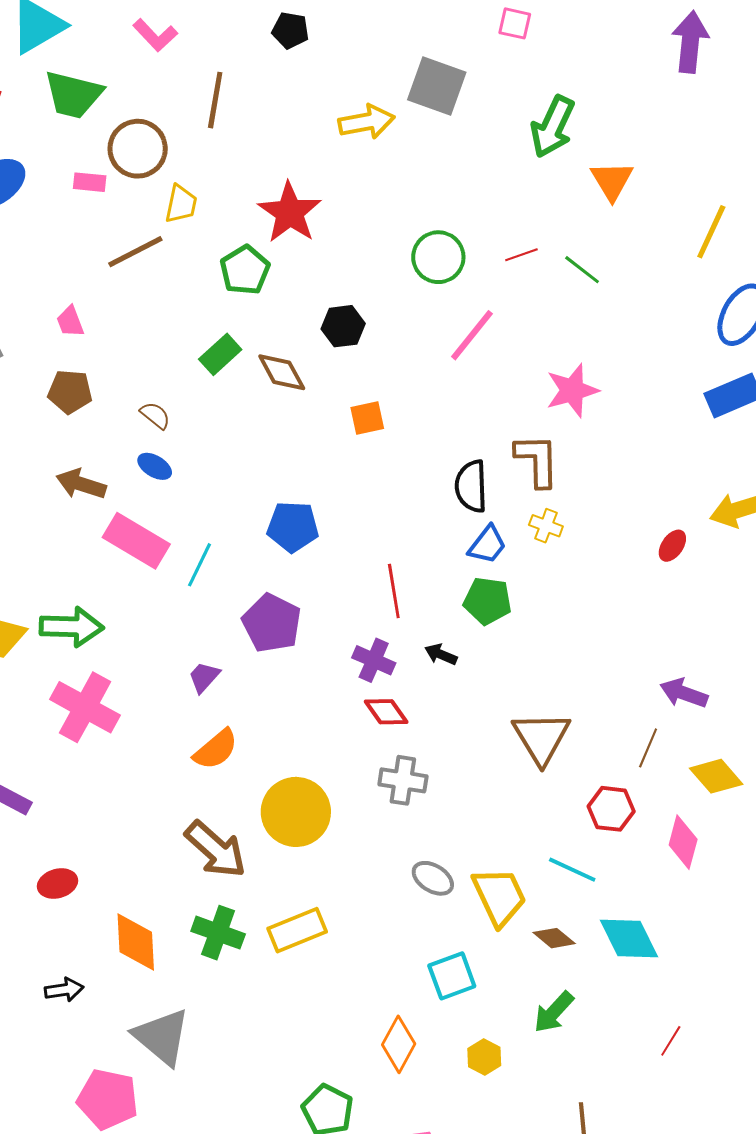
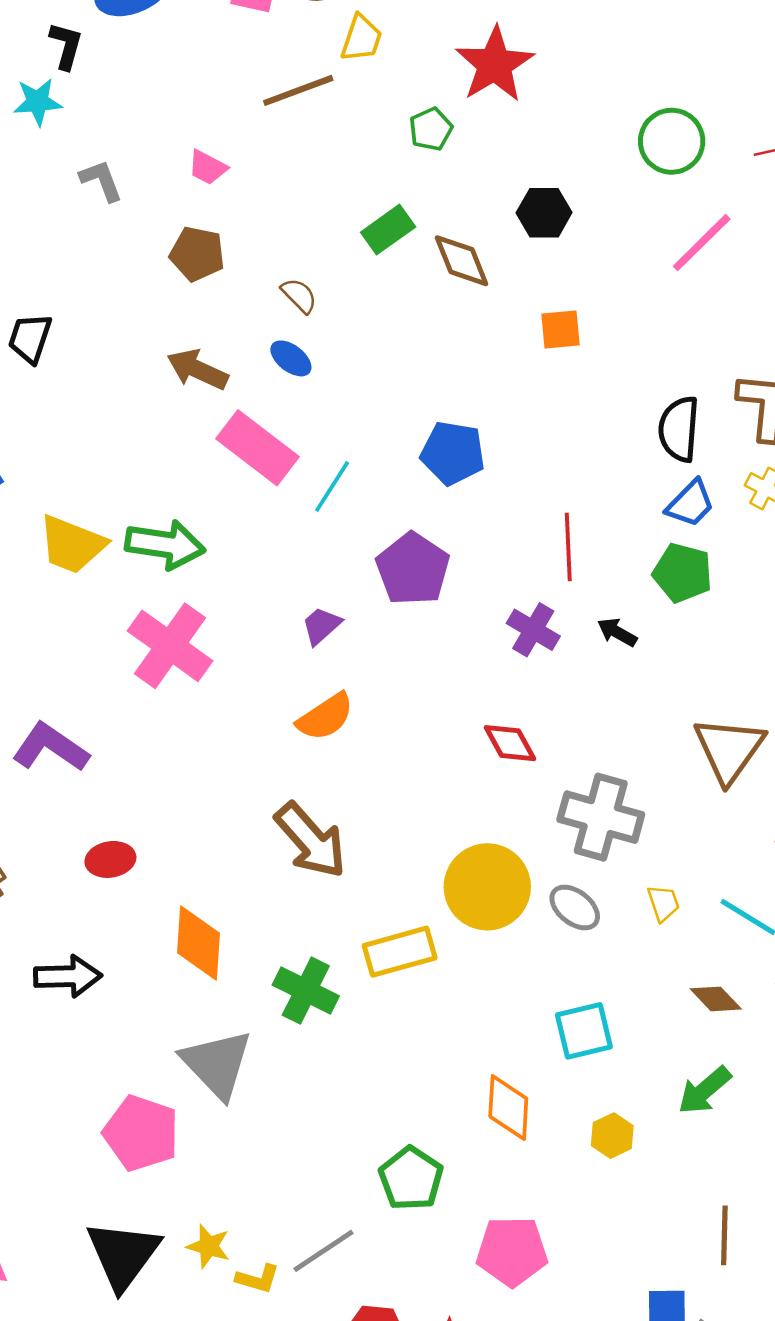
green pentagon: (245, 270) -> (431, 129), size x0.7
pink trapezoid: (70, 322) -> (208, 167), turned -48
red diamond: (386, 712) -> (510, 743), moved
gray cross: (403, 780) -> (601, 817), moved, size x1.4
yellow circle: (296, 812) -> (487, 887), moved
yellow trapezoid: (499, 896) -> (663, 903), moved, size x0.5
green cross: (218, 933) -> (306, 990), moved
black arrow: (64, 990) -> (68, 976), moved, size x1.4
orange diamond: (399, 1044) -> (508, 1108), turned -32

